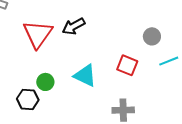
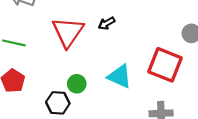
black arrow: (74, 26) -> (107, 23), size x0.7
red square: (127, 65) -> (165, 65), size x1.5

